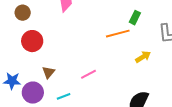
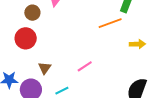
brown circle: (23, 13) -> (32, 13), moved
yellow arrow: (143, 57) -> (137, 44), turned 35

